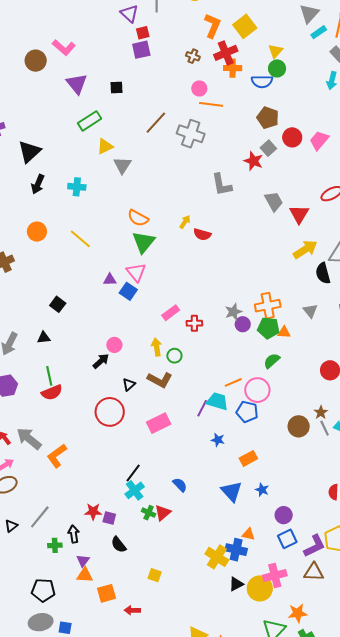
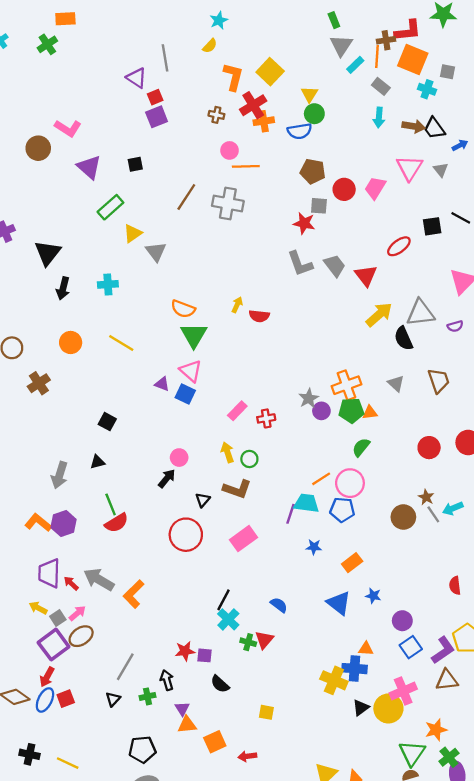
gray square: (268, 148) -> (319, 206), turned -35
gray L-shape: (222, 185) -> (300, 264), moved
purple triangle: (110, 280) -> (162, 384), turned 32
black triangle: (11, 526) -> (113, 699), moved

